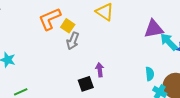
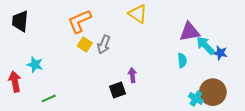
yellow square: (68, 26) -> (85, 44), moved
cyan semicircle: (150, 74) -> (182, 60), moved

